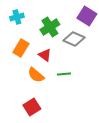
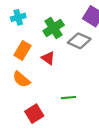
green line: (64, 74) -> (68, 98), moved
orange semicircle: (36, 75) -> (21, 79), moved

